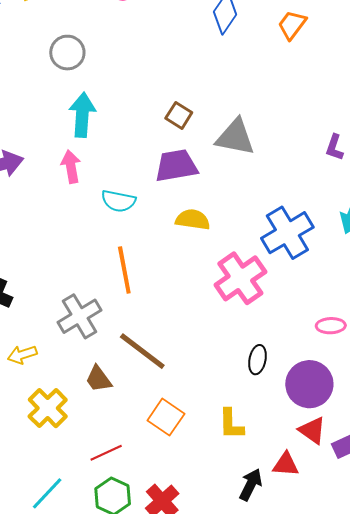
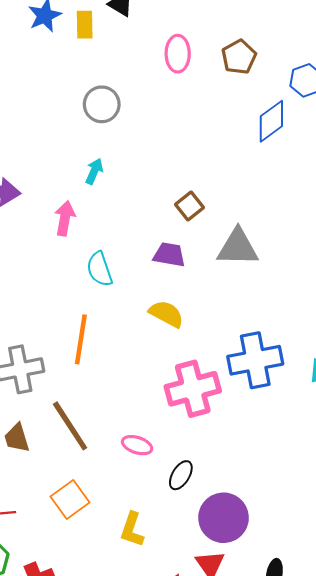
cyan arrow: (82, 115) -> (94, 171), size x0.6
gray triangle: (235, 137) -> (238, 247), turned -30
purple trapezoid: (176, 166) -> (169, 255), size x0.7
cyan semicircle: (118, 201) -> (100, 269), turned 40
pink ellipse: (331, 326) -> (137, 445), moved

